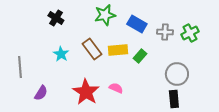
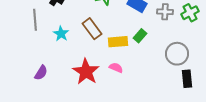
yellow rectangle: (118, 50) -> (118, 42), moved
gray line: (20, 67) -> (35, 20), moved
black rectangle: (174, 99) -> (187, 79), moved

